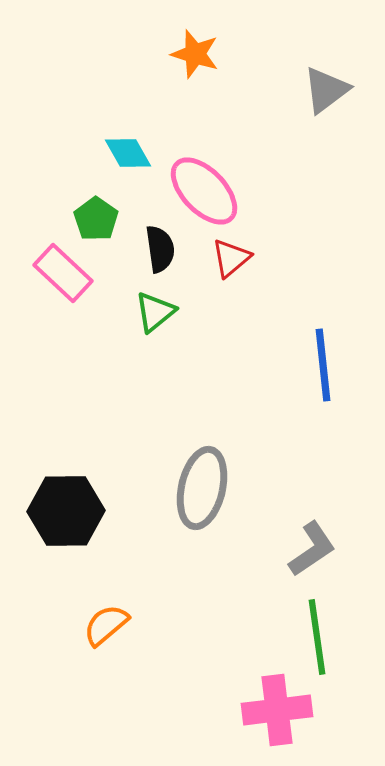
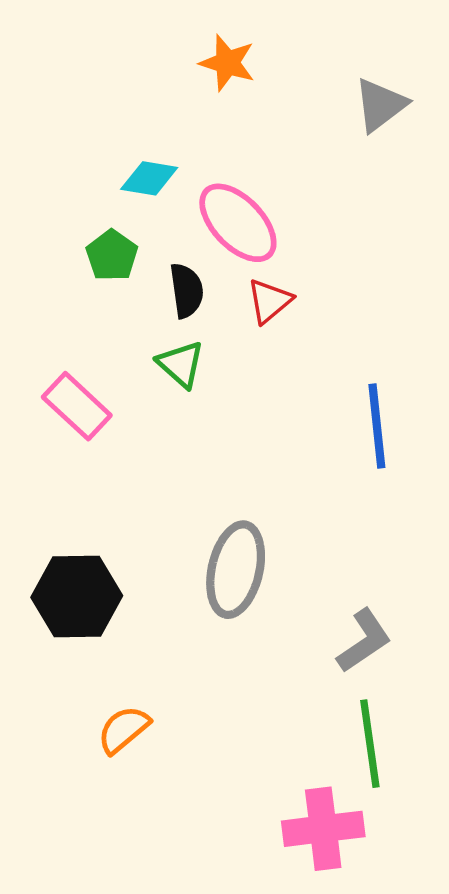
cyan diamond: (128, 153) -> (149, 178), turned -51
pink rectangle: (63, 273) -> (77, 406), moved
green triangle: (155, 312) -> (181, 364), turned -39

